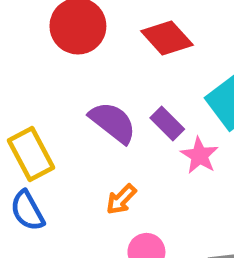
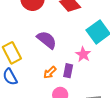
purple rectangle: (167, 123) -> (68, 71), moved, turned 56

